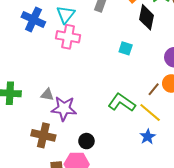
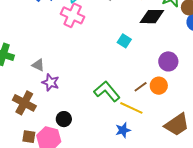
black diamond: (146, 17) -> (152, 17), turned 65
purple star: (64, 109) -> (51, 82), size x0.7
yellow line: (150, 113) -> (131, 108), turned -30

